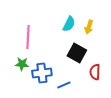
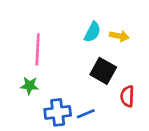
yellow arrow: (89, 27) -> (119, 36), turned -96
blue cross: (42, 73) -> (58, 112), moved

